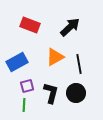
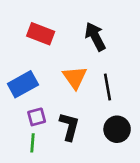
black arrow: (70, 27) -> (95, 36), turned -75
orange triangle: (55, 57) -> (75, 77), turned -36
black circle: (76, 93) -> (117, 129), moved

